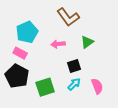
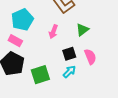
pink arrow: (58, 44) -> (53, 32), turned -64
pink semicircle: (97, 86) -> (90, 57), moved

